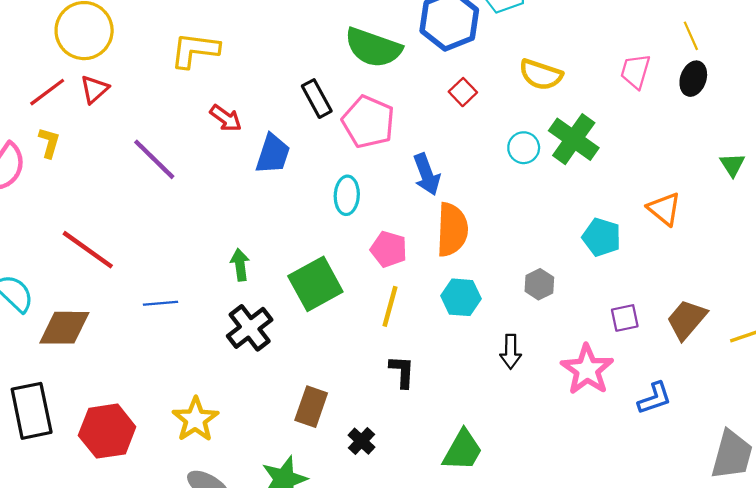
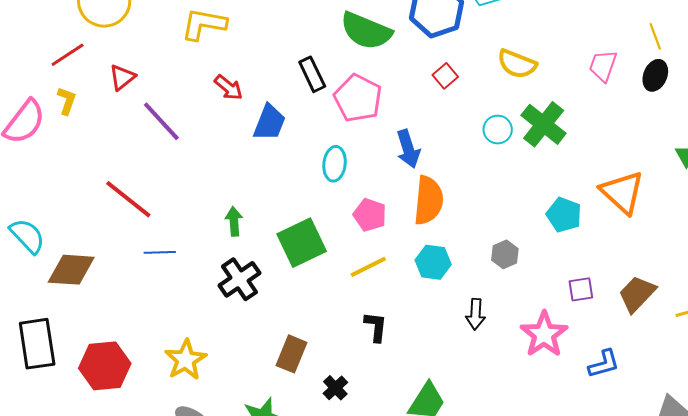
red triangle: (94, 89) -> (122, 77), moved
orange triangle: (664, 209) -> (622, 192), size x1.4
red line: (88, 250) -> (128, 199), moved
yellow line: (390, 306) -> (368, 267), turned 45

